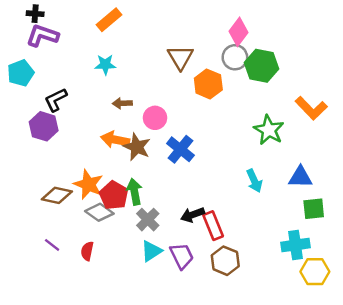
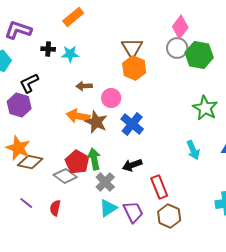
black cross: (35, 14) -> (48, 49), moved
orange hexagon: (208, 84) -> (134, 68), moved
orange star: (88, 184) -> (18, 148), moved
black arrow: (193, 215) -> (132, 165), moved

